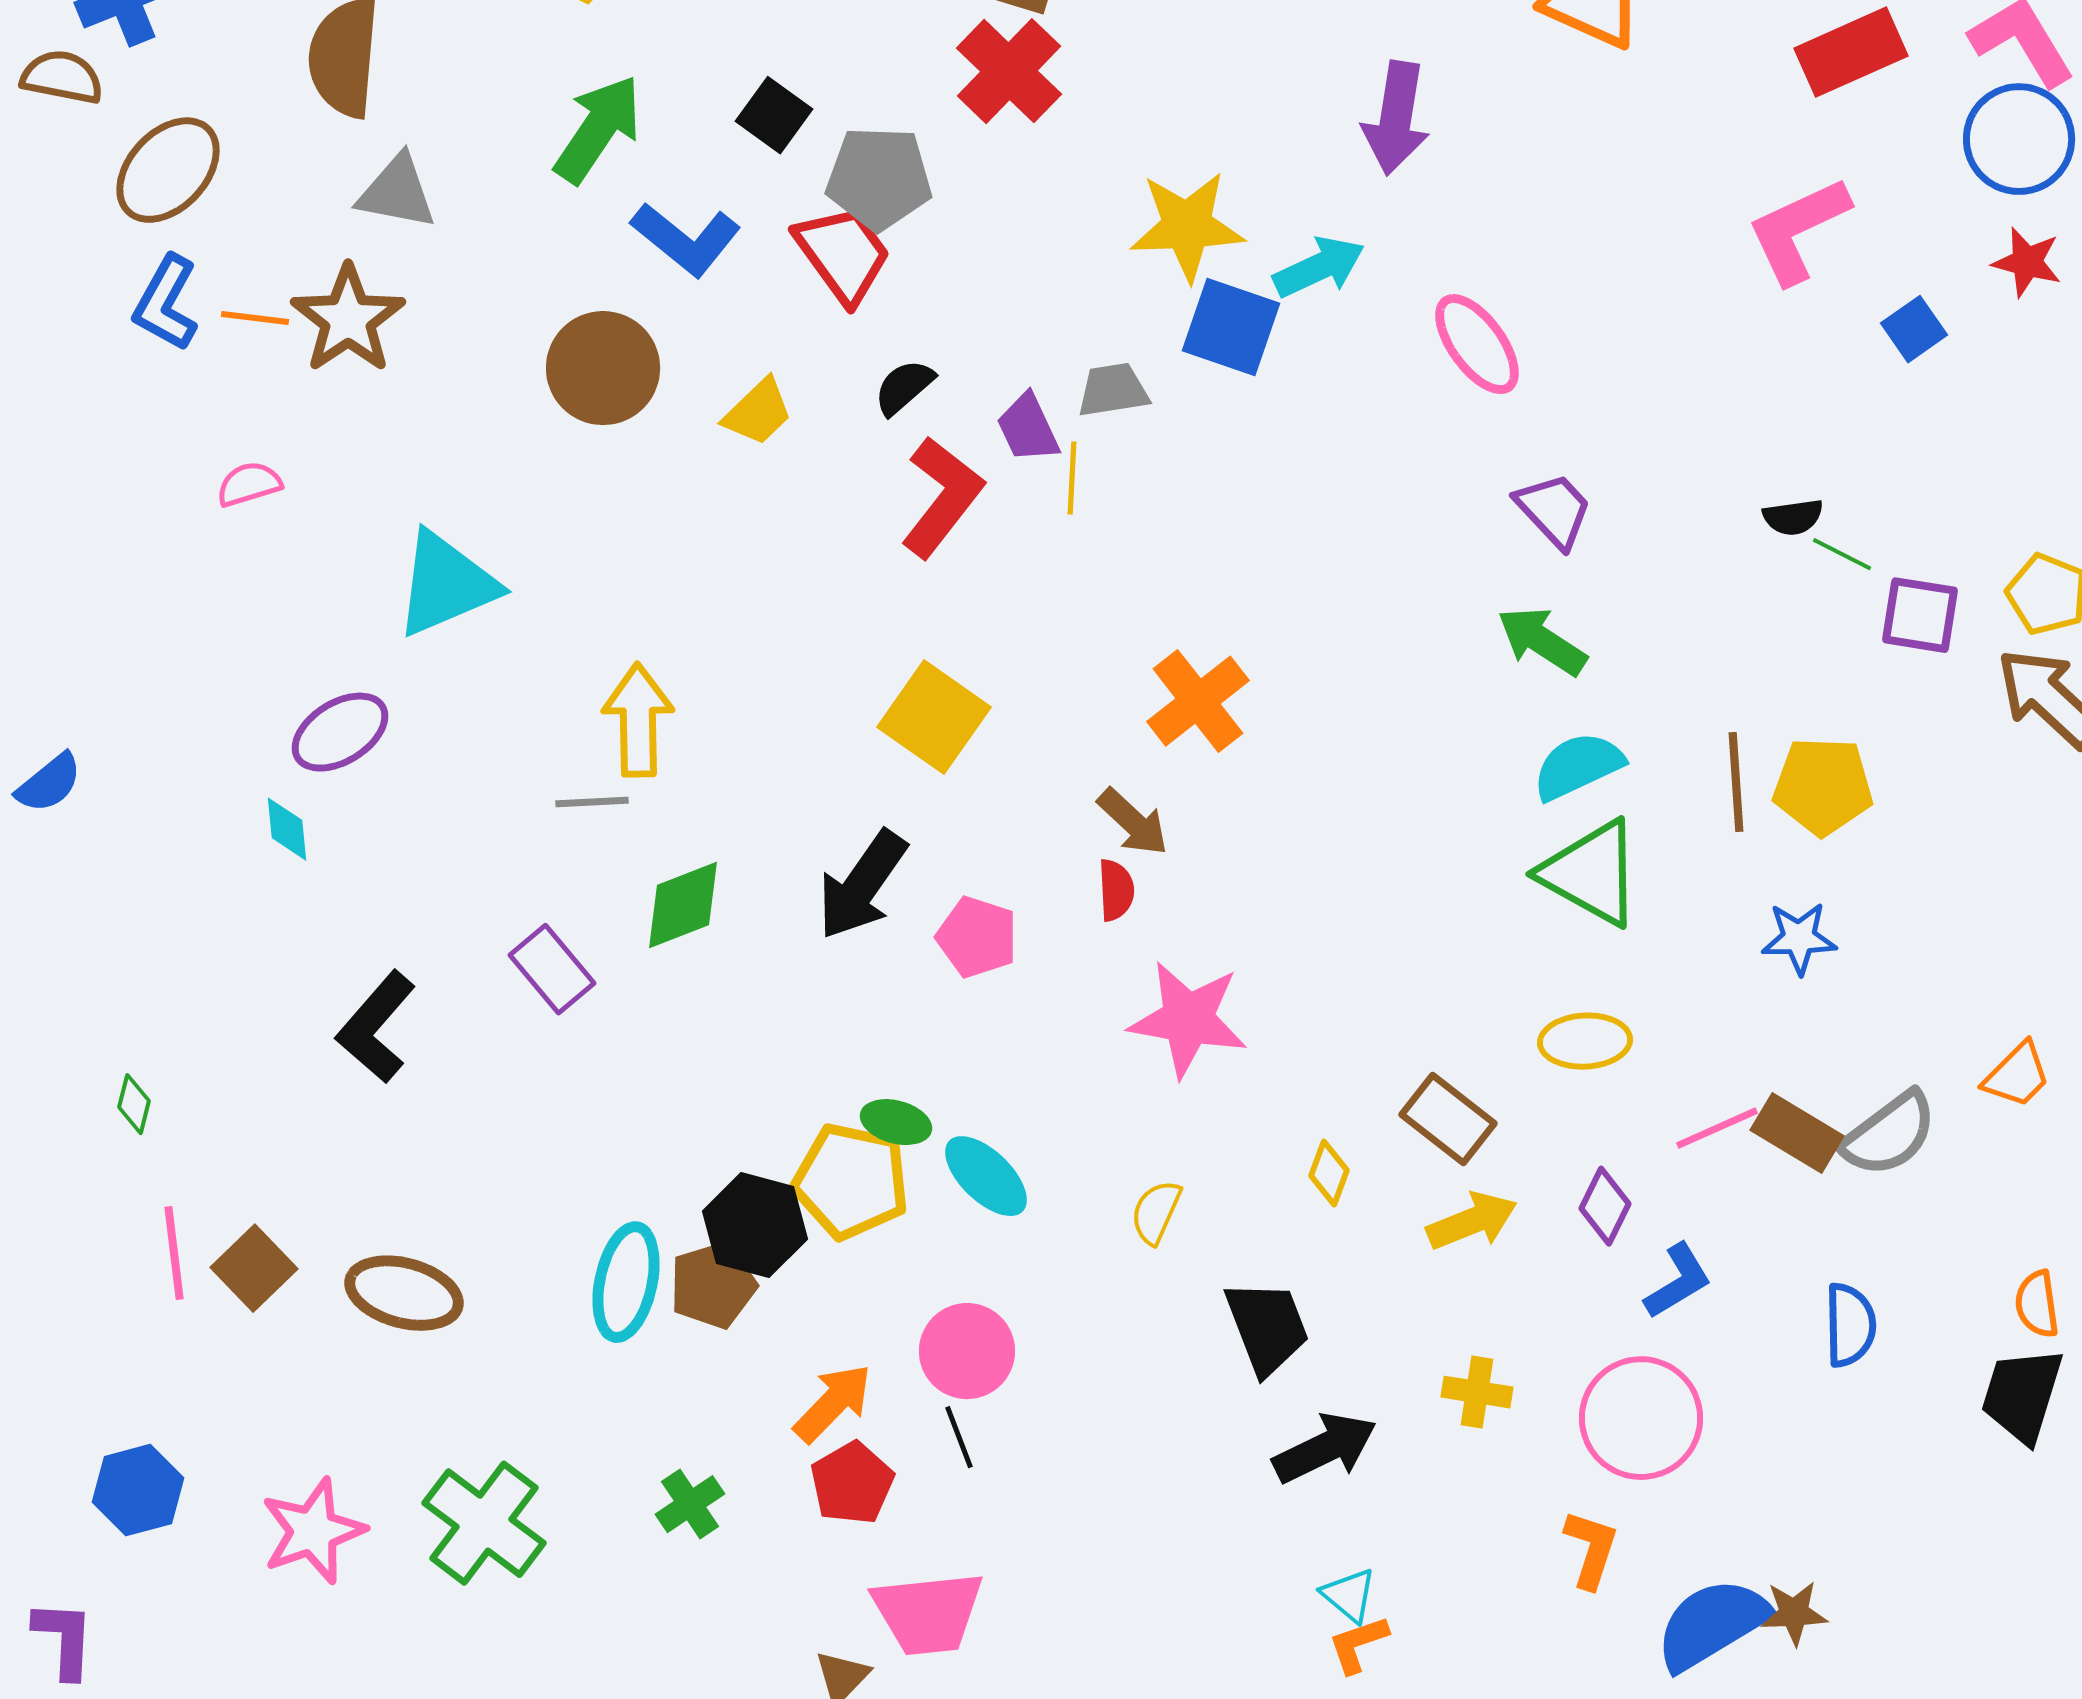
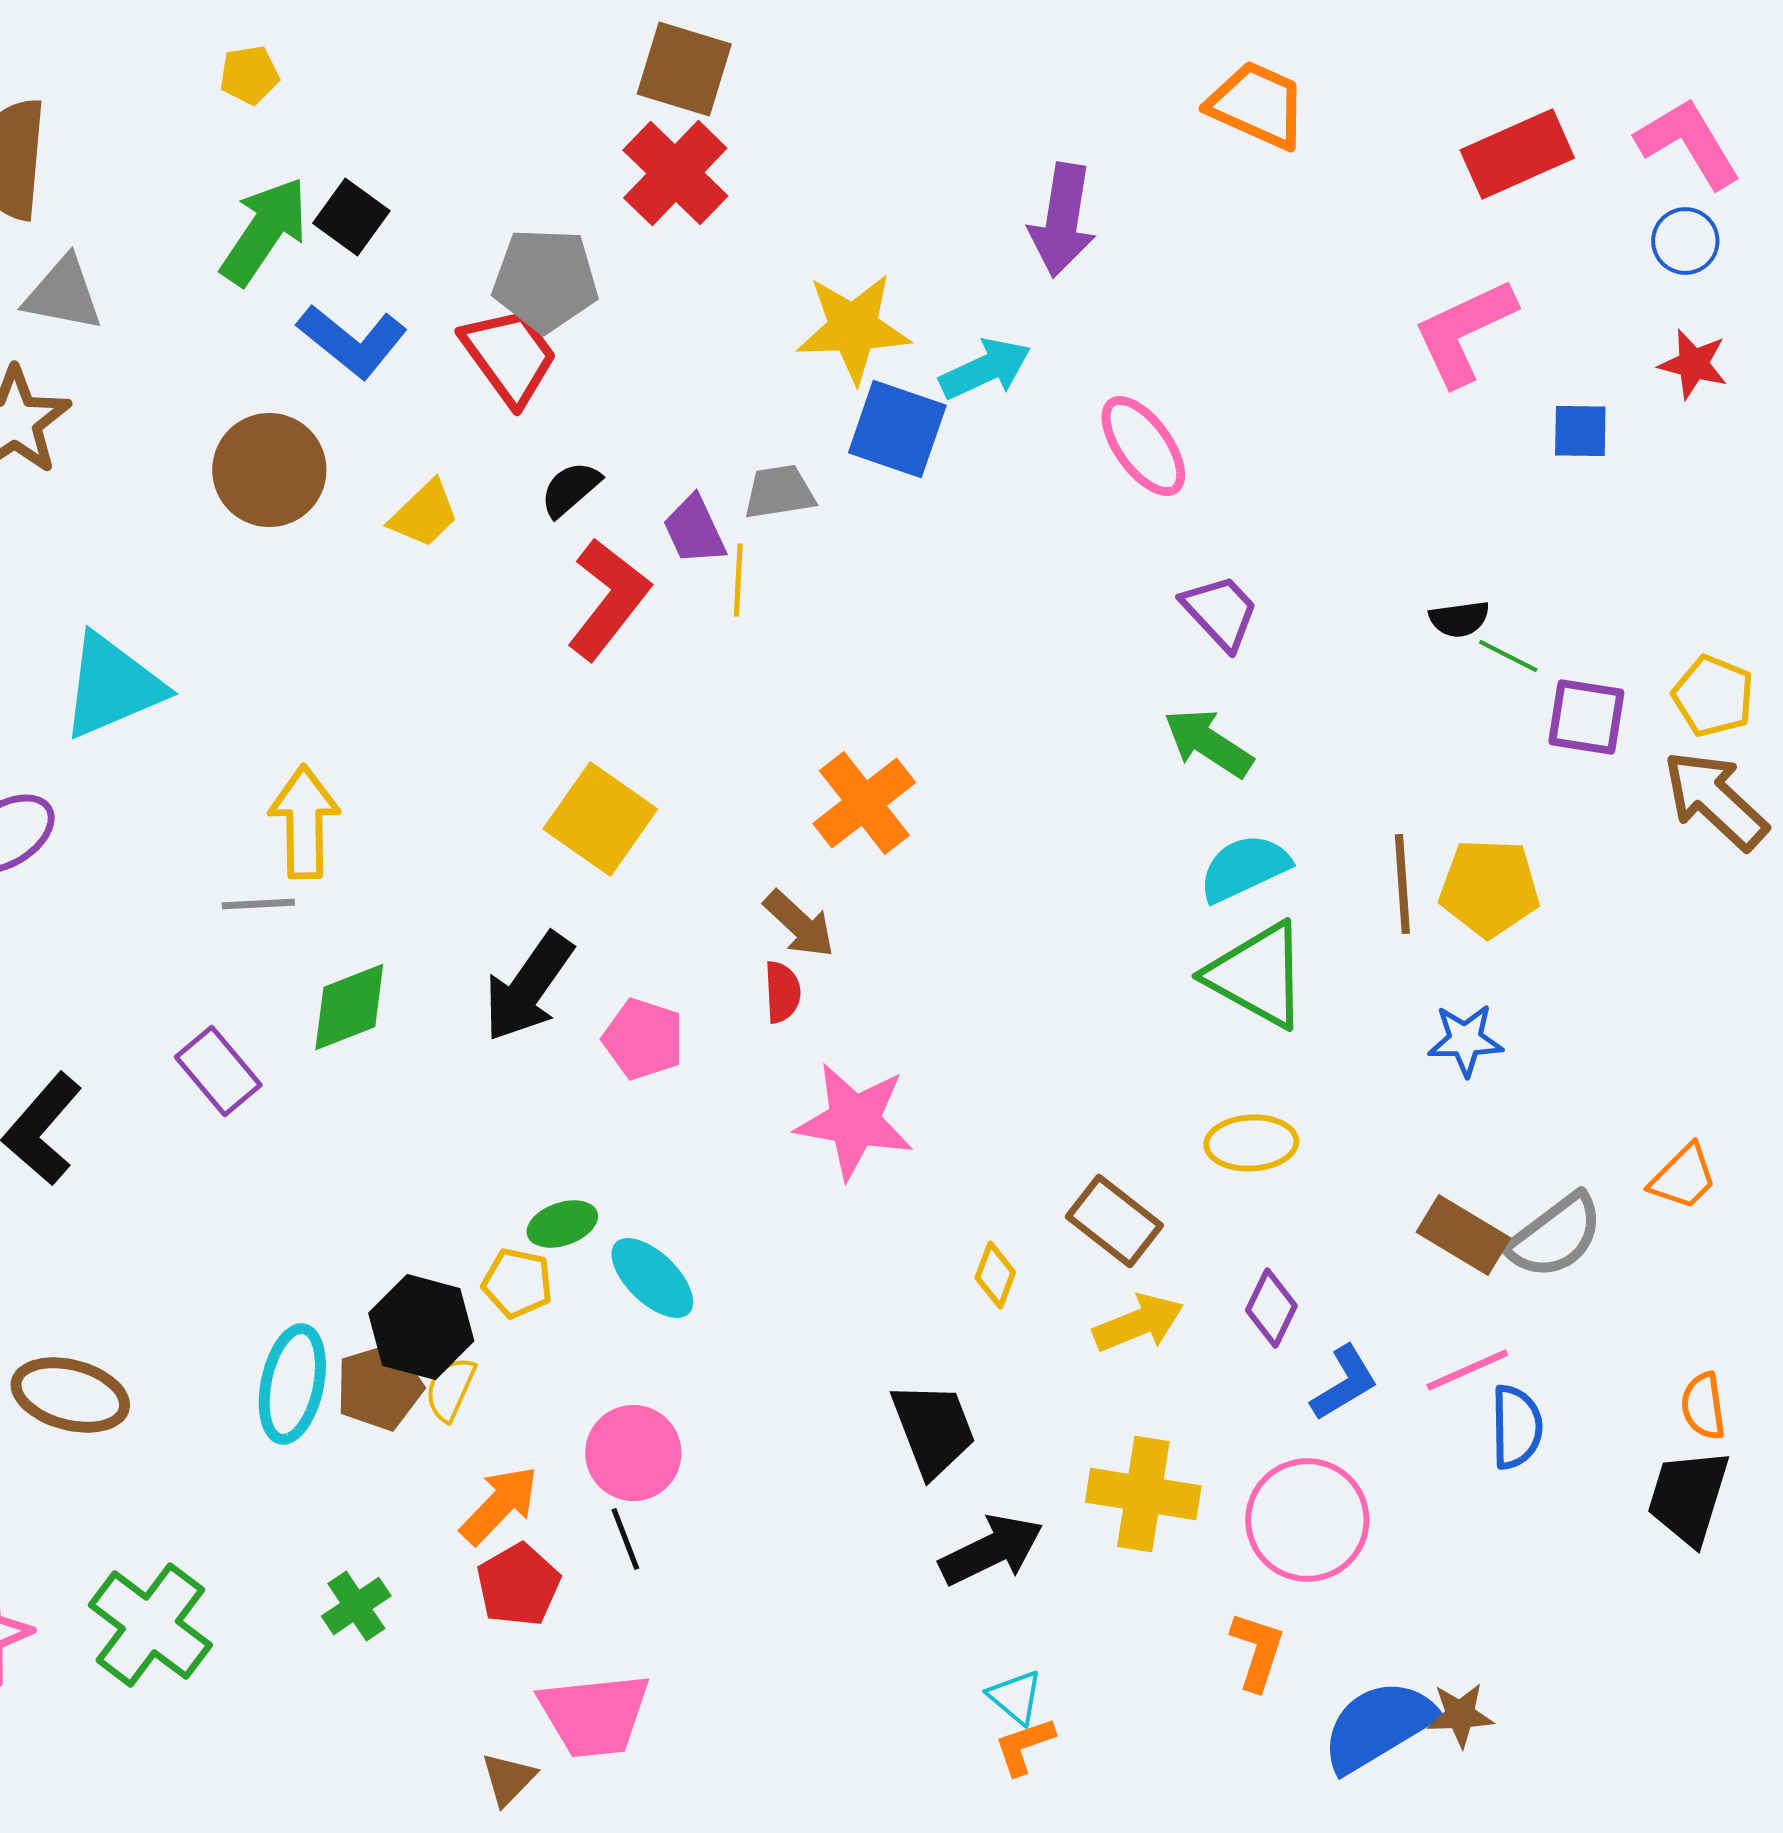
black square: (774, 115) -> (351, 217), moved
blue circle: (2019, 139) -> (1685, 241), size x0.6
blue square: (1914, 329) -> (1580, 431), turned 36
green ellipse: (896, 1122) -> (562, 1224), turned -34
pink line: (1717, 1128) -> (1467, 1370), moved
yellow pentagon: (851, 1181) -> (517, 1283), size x0.6
yellow semicircle: (1156, 1212) -> (450, 1389), moved
yellow cross: (1477, 1392) -> (1143, 1494), size x1.6

